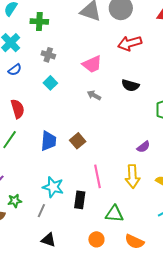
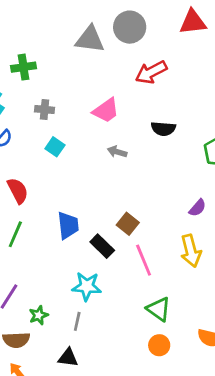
brown square: (78, 141) -> (128, 224), moved
black rectangle: (80, 200) -> (102, 246), moved, turned -42
green triangle: (114, 214) -> (159, 309), moved, turned 42
black triangle: (48, 240) -> (68, 358), moved

